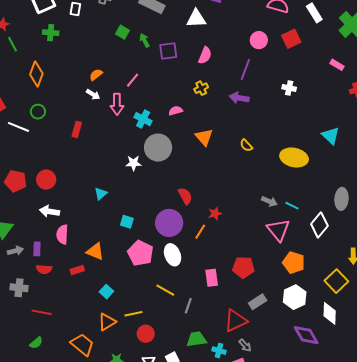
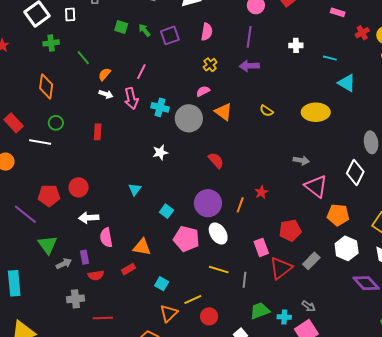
green line: (13, 44) -> (83, 58), moved
pink semicircle: (176, 111) -> (203, 91), moved
gray circle: (158, 148) -> (189, 118), moved
red semicircle: (185, 196) -> (216, 160), moved
cyan line: (292, 206) -> (330, 58), moved
red star: (215, 214) -> (261, 192), moved
cyan square: (127, 222) -> (166, 211), turned 32
red triangle: (236, 321) -> (281, 268), moved

